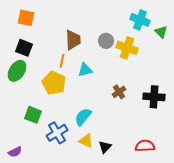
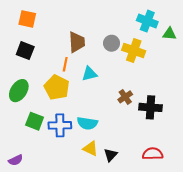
green triangle: (161, 32) -> (169, 34), turned -40
green ellipse: (17, 71) -> (19, 91), moved
black cross: (154, 97) -> (150, 107), moved
cyan semicircle: (83, 117) -> (87, 123), turned -120
blue cross: (57, 133) -> (60, 125), moved, turned 30

